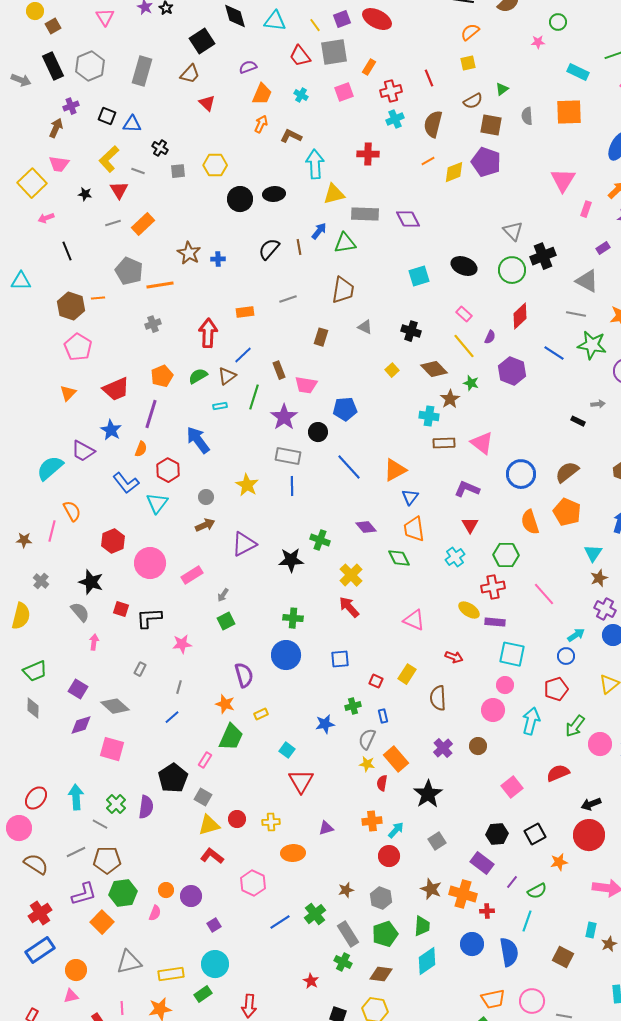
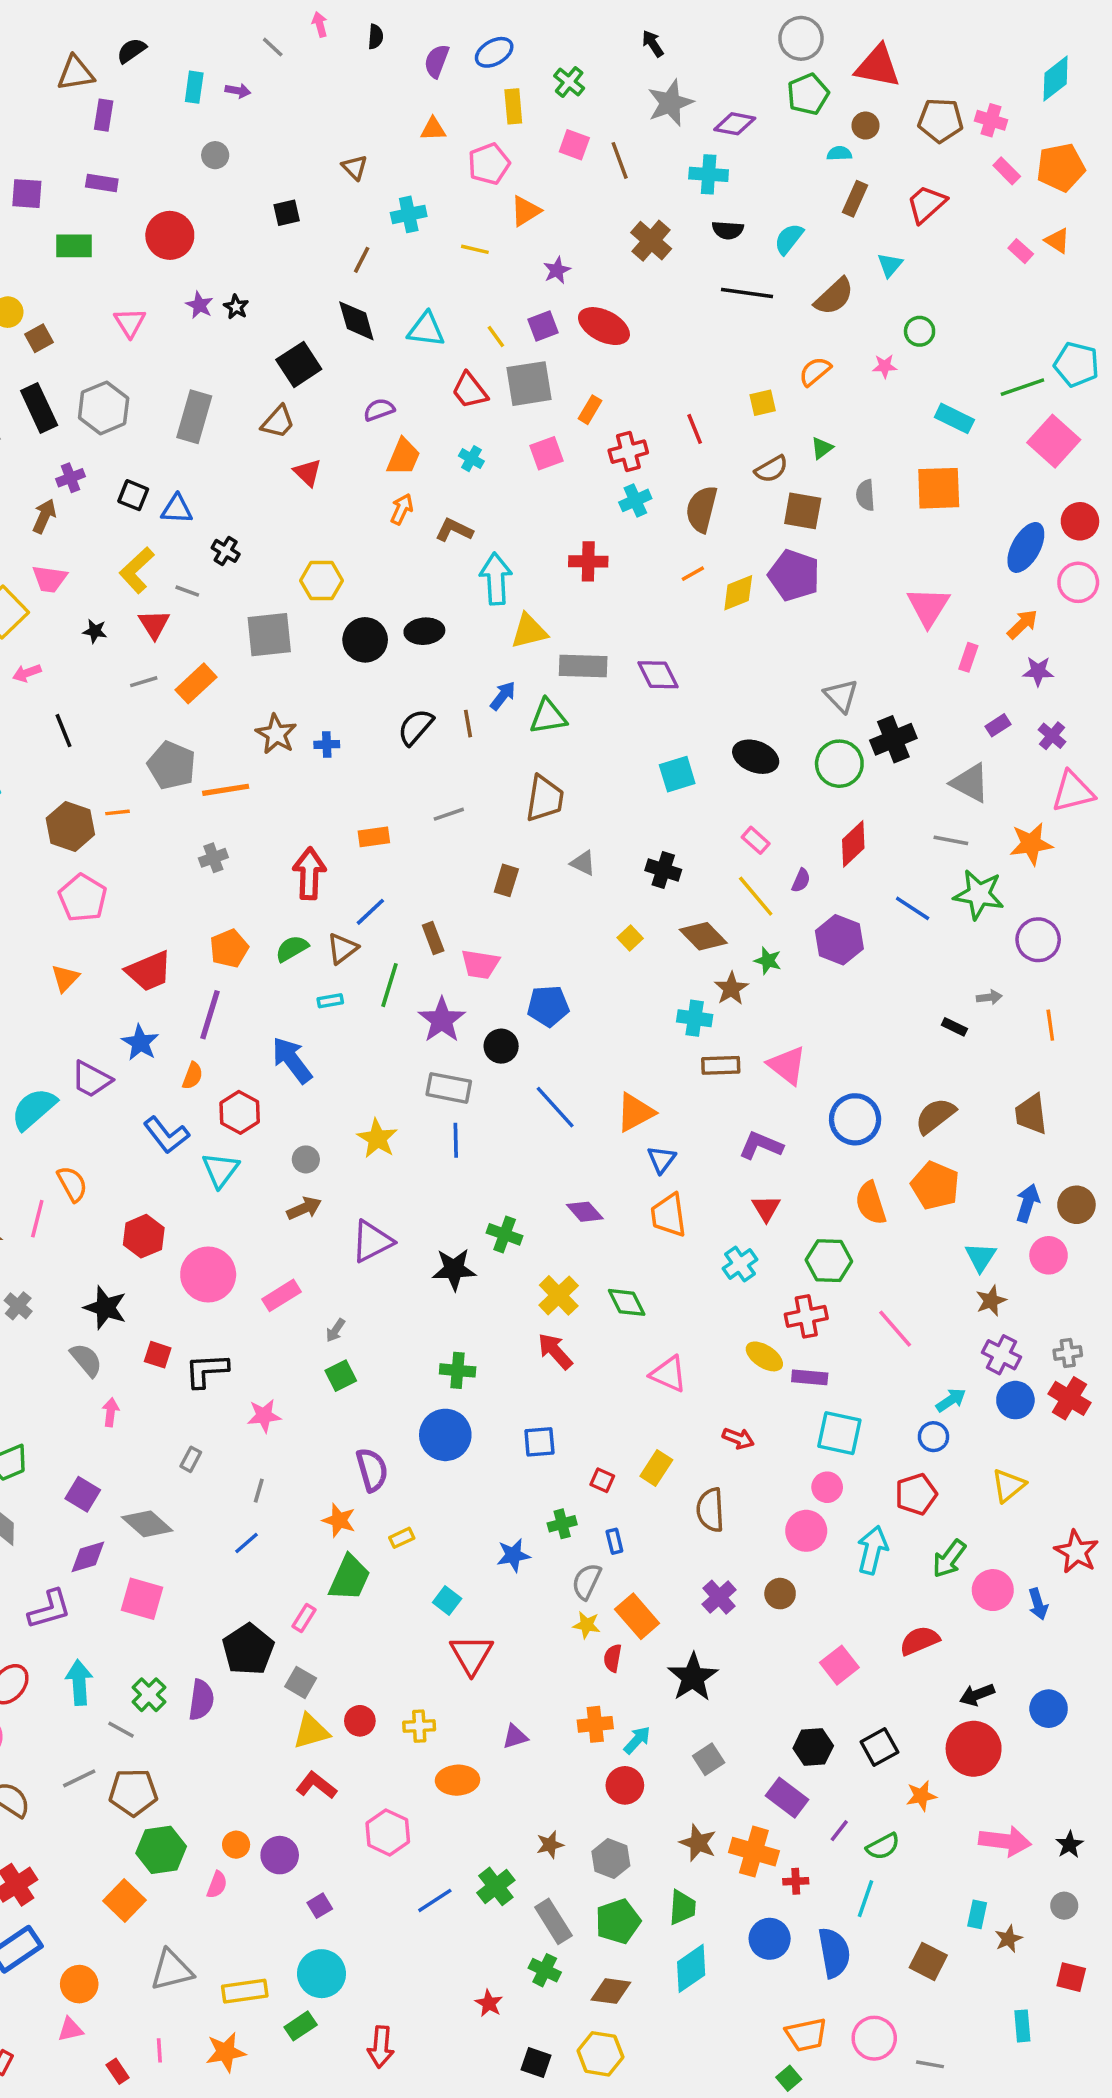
orange semicircle: (470, 32) -> (815, 371), moved
gray square: (178, 171) -> (269, 635), moved, size x1.8
green diamond: (399, 558) -> (627, 1302), moved
purple L-shape: (84, 894) -> (50, 1609), moved

